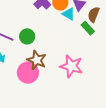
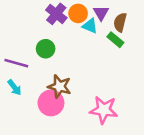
green circle: (27, 36) -> (46, 49), moved
pink star: (71, 66) -> (104, 110), moved

